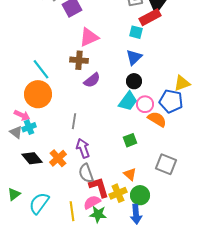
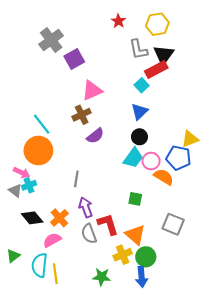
cyan square: (136, 32) -> (142, 85), turned 32
brown cross: (79, 60) -> (82, 115), turned -30
green square: (130, 140) -> (135, 199), turned 32
orange triangle: (130, 174) -> (135, 235), size x1.5
red L-shape: (99, 187) -> (108, 224), moved
pink semicircle: (92, 202) -> (52, 240), moved
cyan semicircle: (39, 203) -> (39, 265), turned -30
yellow line: (72, 211) -> (55, 274), moved

